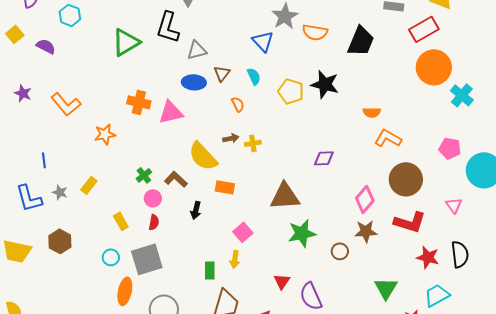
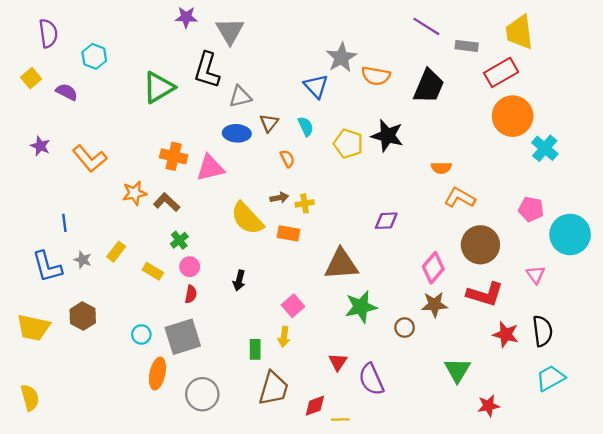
brown L-shape: (176, 179) -> (167, 202), moved
orange rectangle: (225, 187) -> (288, 233), moved
yellow rectangle: (121, 221) -> (153, 271), moved, turned -30
cyan trapezoid: (437, 295) -> (551, 378), moved

